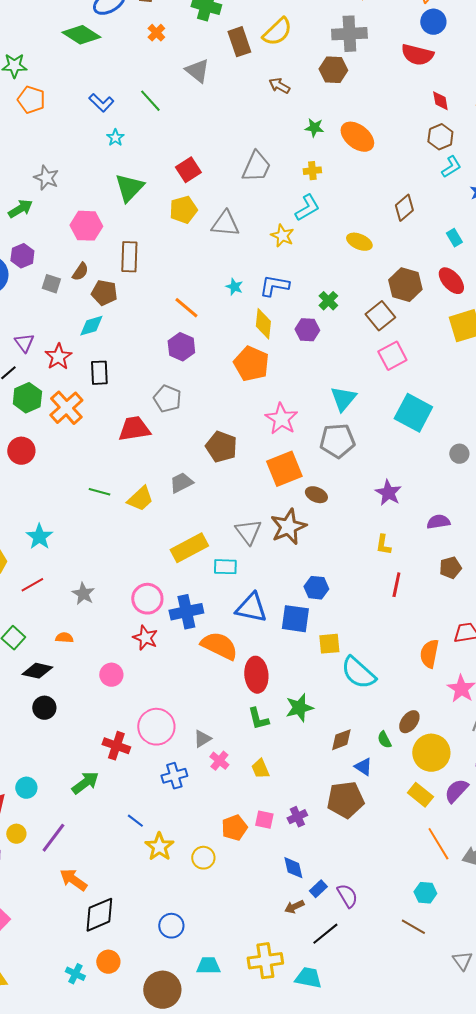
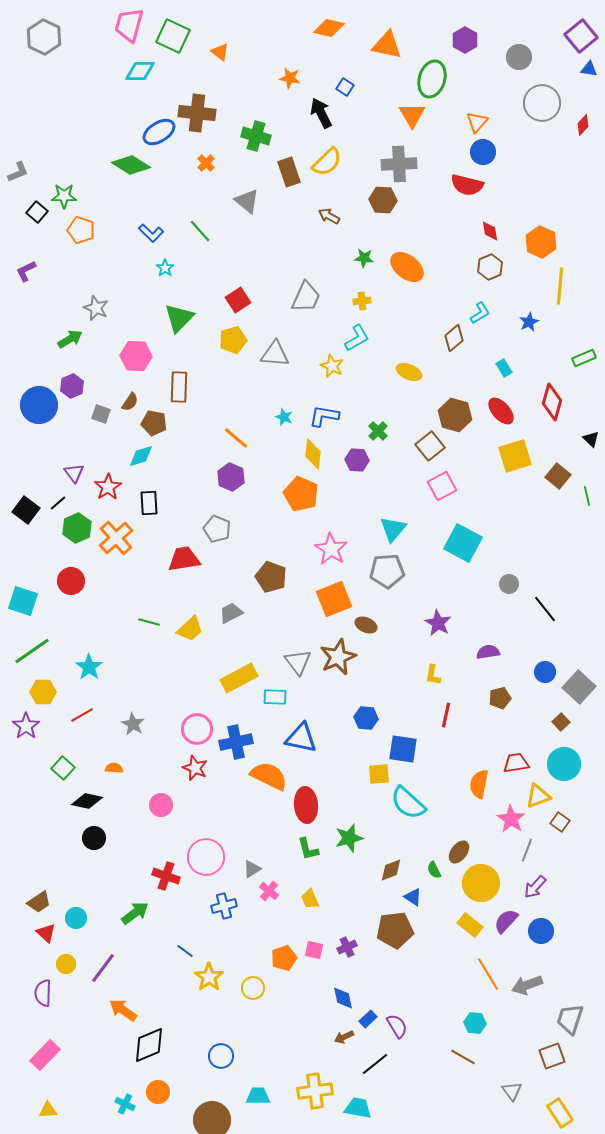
cyan L-shape: (451, 167) -> (480, 313), moved
blue square: (295, 619) -> (403, 749), moved

